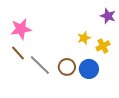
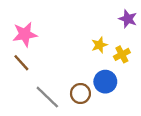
gray line: (40, 65) -> (47, 97), moved
brown circle: (67, 67) -> (80, 93), moved

